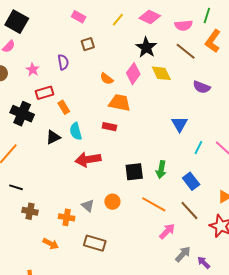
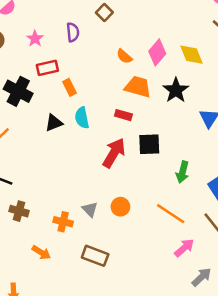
brown square: (88, 44) -> (104, 12), turned -32
black star: (146, 47) -> (176, 90), moved
red arrow: (88, 159) -> (114, 153), moved, turned 125
black square: (134, 172) -> (149, 144), moved

